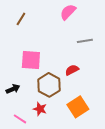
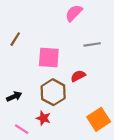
brown line: (21, 19) -> (15, 39), moved
pink square: (31, 60) -> (49, 57), moved
orange square: (78, 107) -> (99, 119), moved

